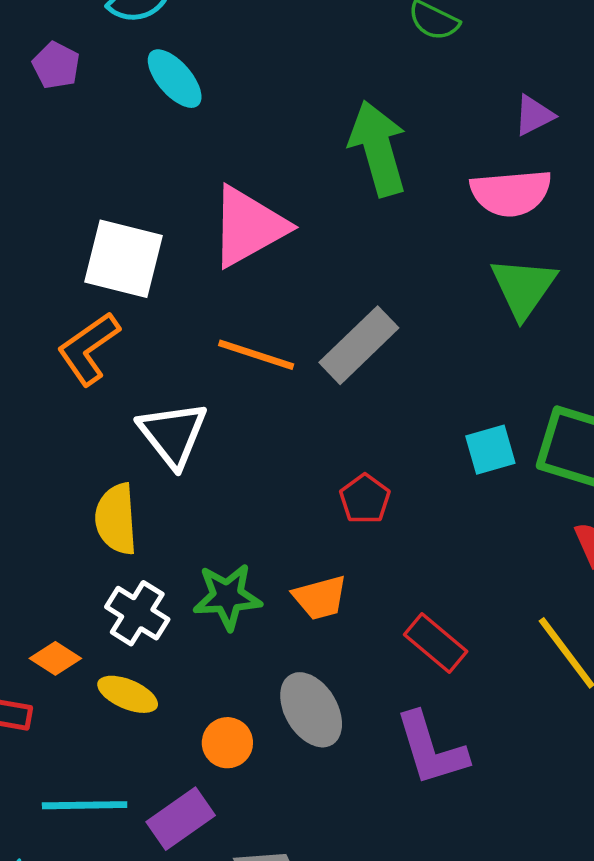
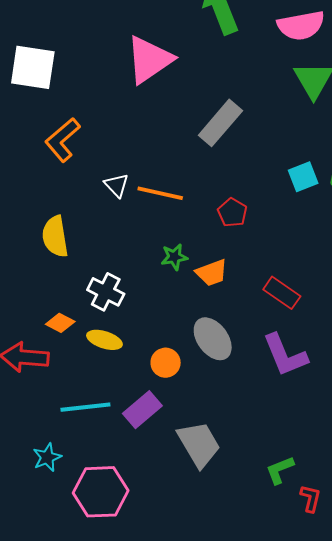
white square: (124, 259) -> (33, 67), moved
orange line: (256, 355) -> (160, 193), moved
white triangle: (173, 434) -> (117, 185), size x0.6
yellow semicircle: (116, 519) -> (55, 237), moved
green star: (227, 597) -> (174, 257), moved, size x0.7

